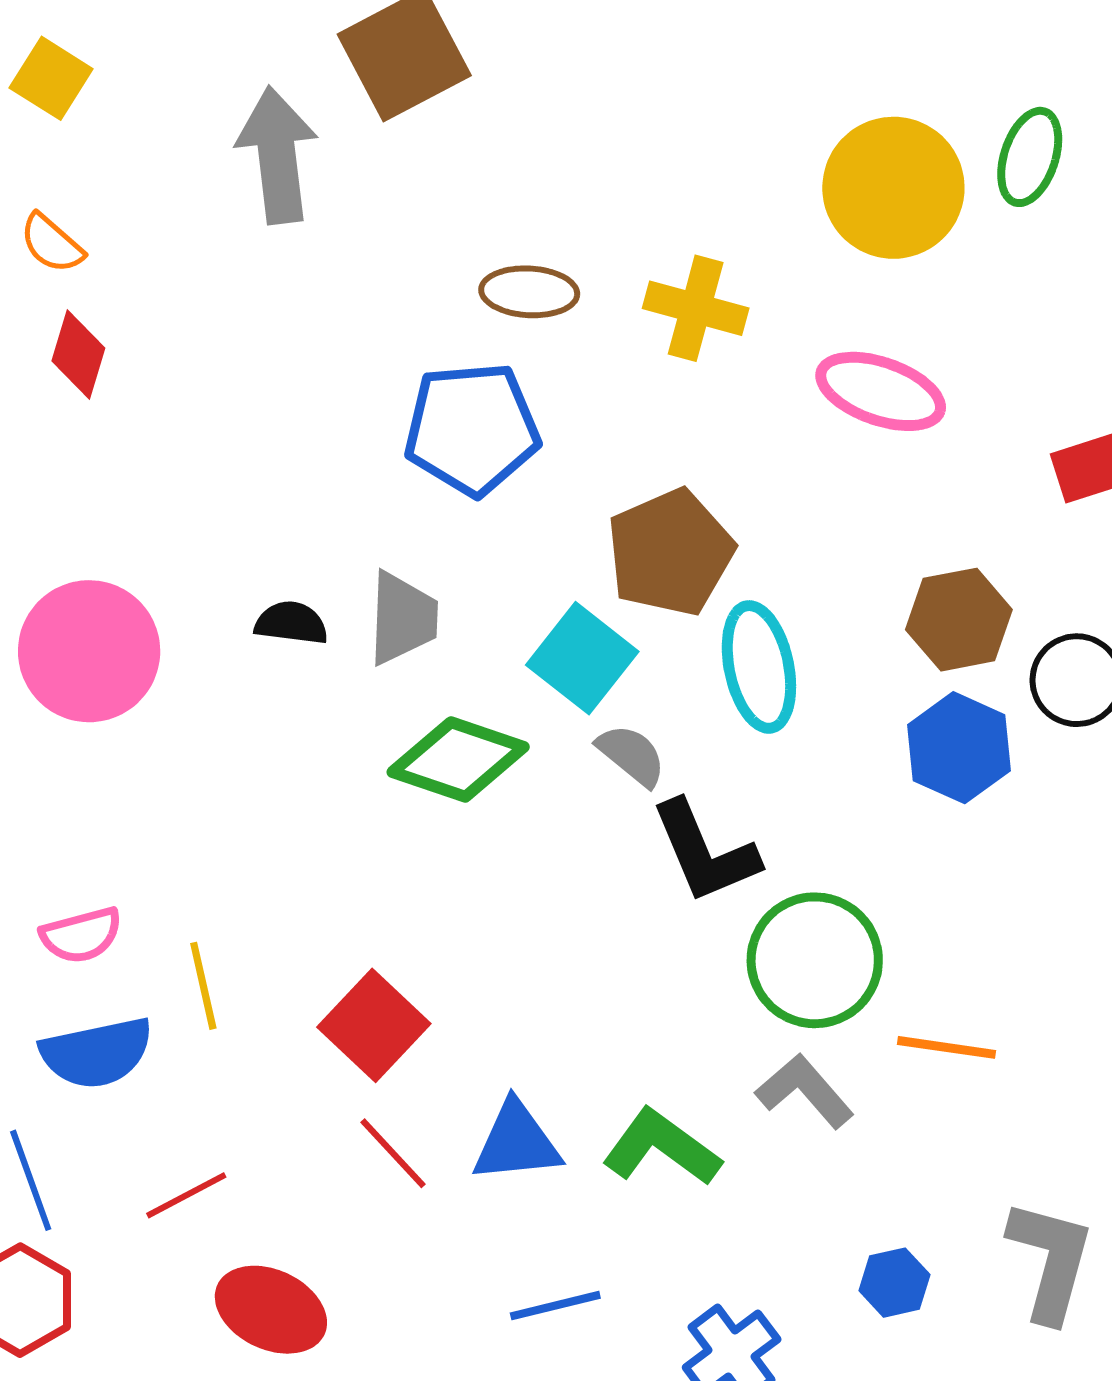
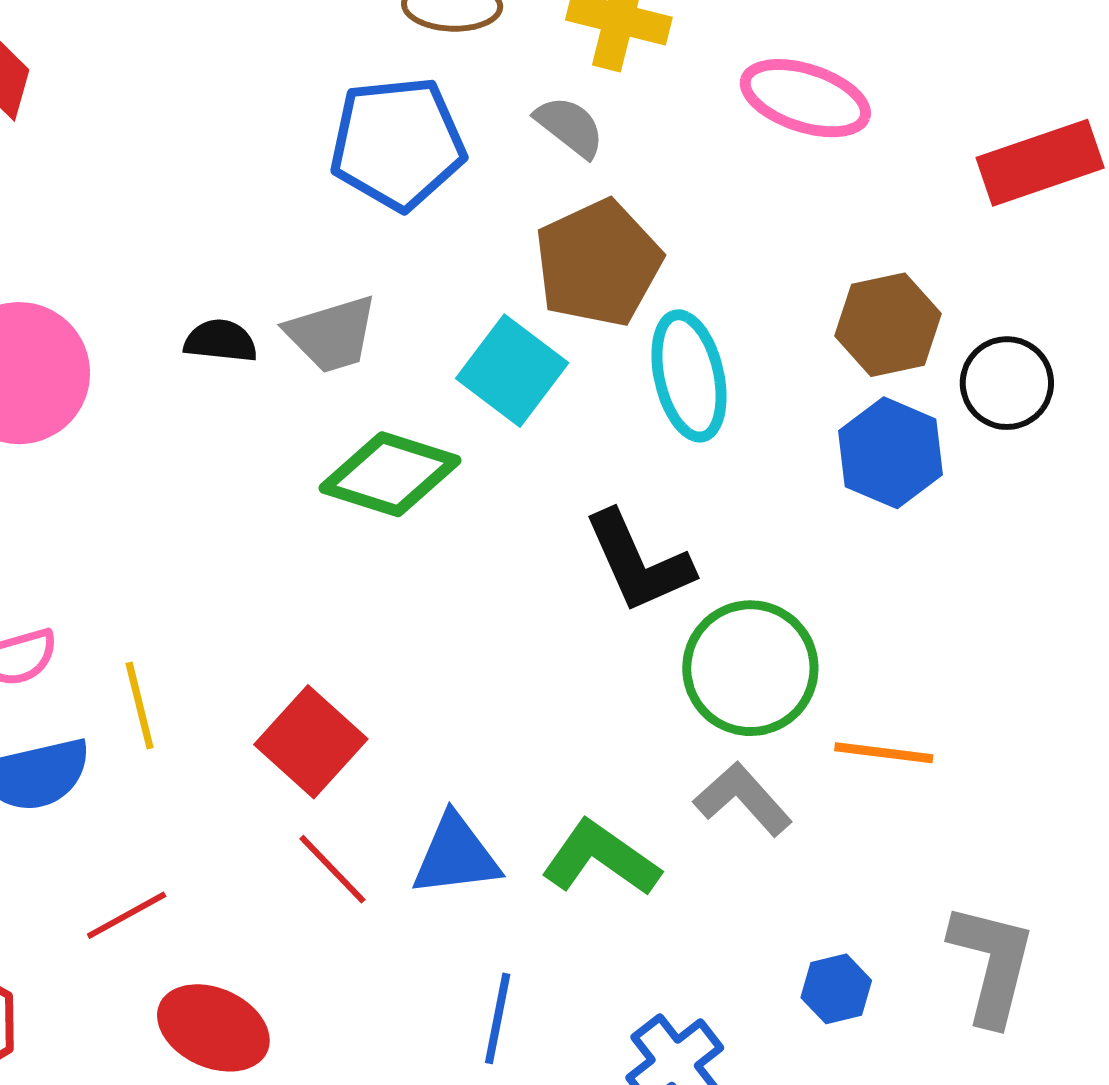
gray trapezoid: (403, 618) -> (332, 334), turned 72
gray semicircle: (631, 755) -> (570, 127), moved
blue line: (555, 1306) -> (498, 1018), turned -64

